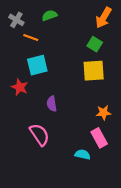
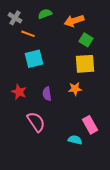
orange arrow: (104, 18) -> (74, 21), moved, turned 42
red star: (20, 87) -> (19, 92), moved
orange star: (104, 113) -> (75, 89), moved

